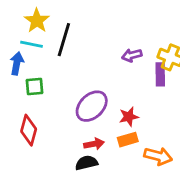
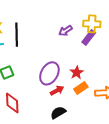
purple rectangle: (160, 74) -> (89, 37), turned 56
red arrow: (94, 144) -> (57, 91), moved

